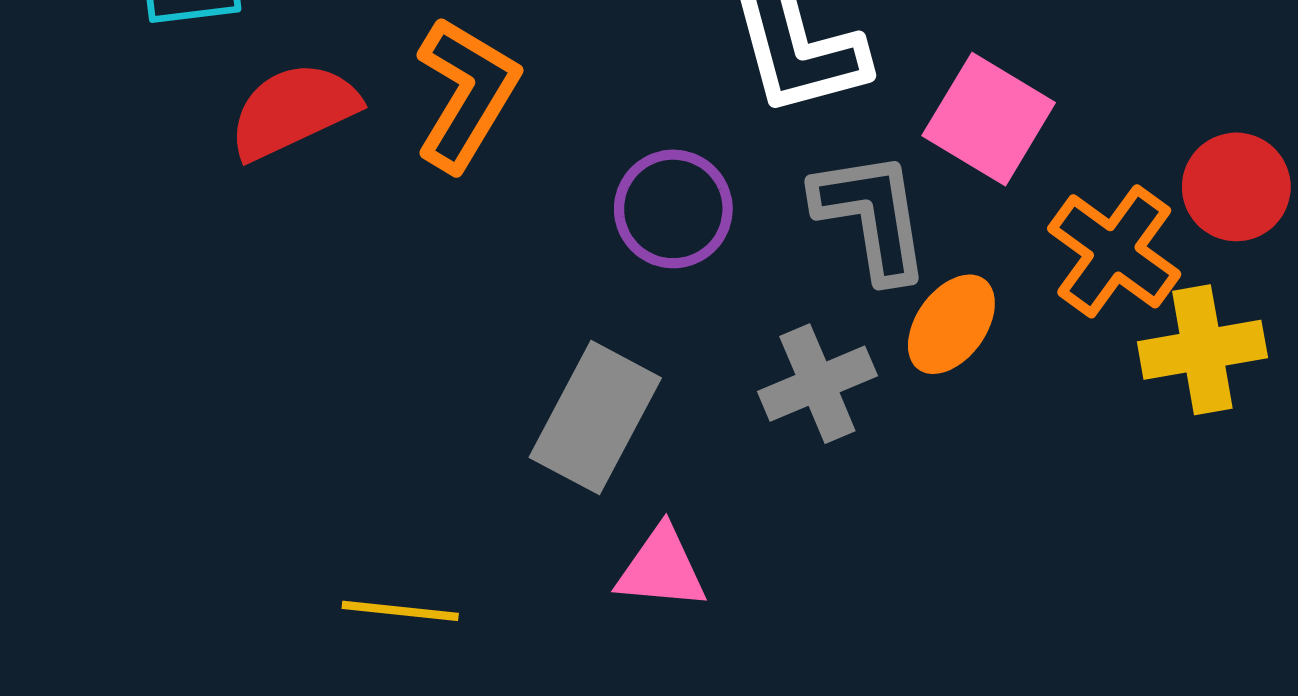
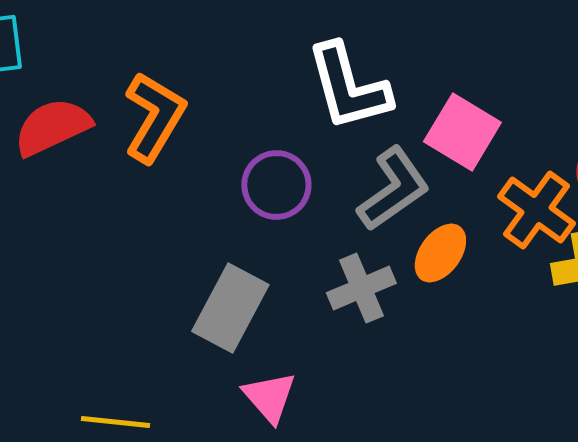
gray L-shape: (872, 216) -> (393, 189), turned 64
pink triangle: (661, 569) -> (269, 397), turned 44

